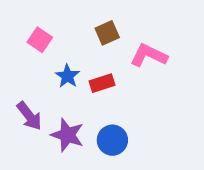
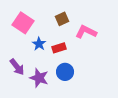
pink square: (40, 40) -> (23, 23), size x1.5
blue circle: (112, 140) -> (65, 72), moved

